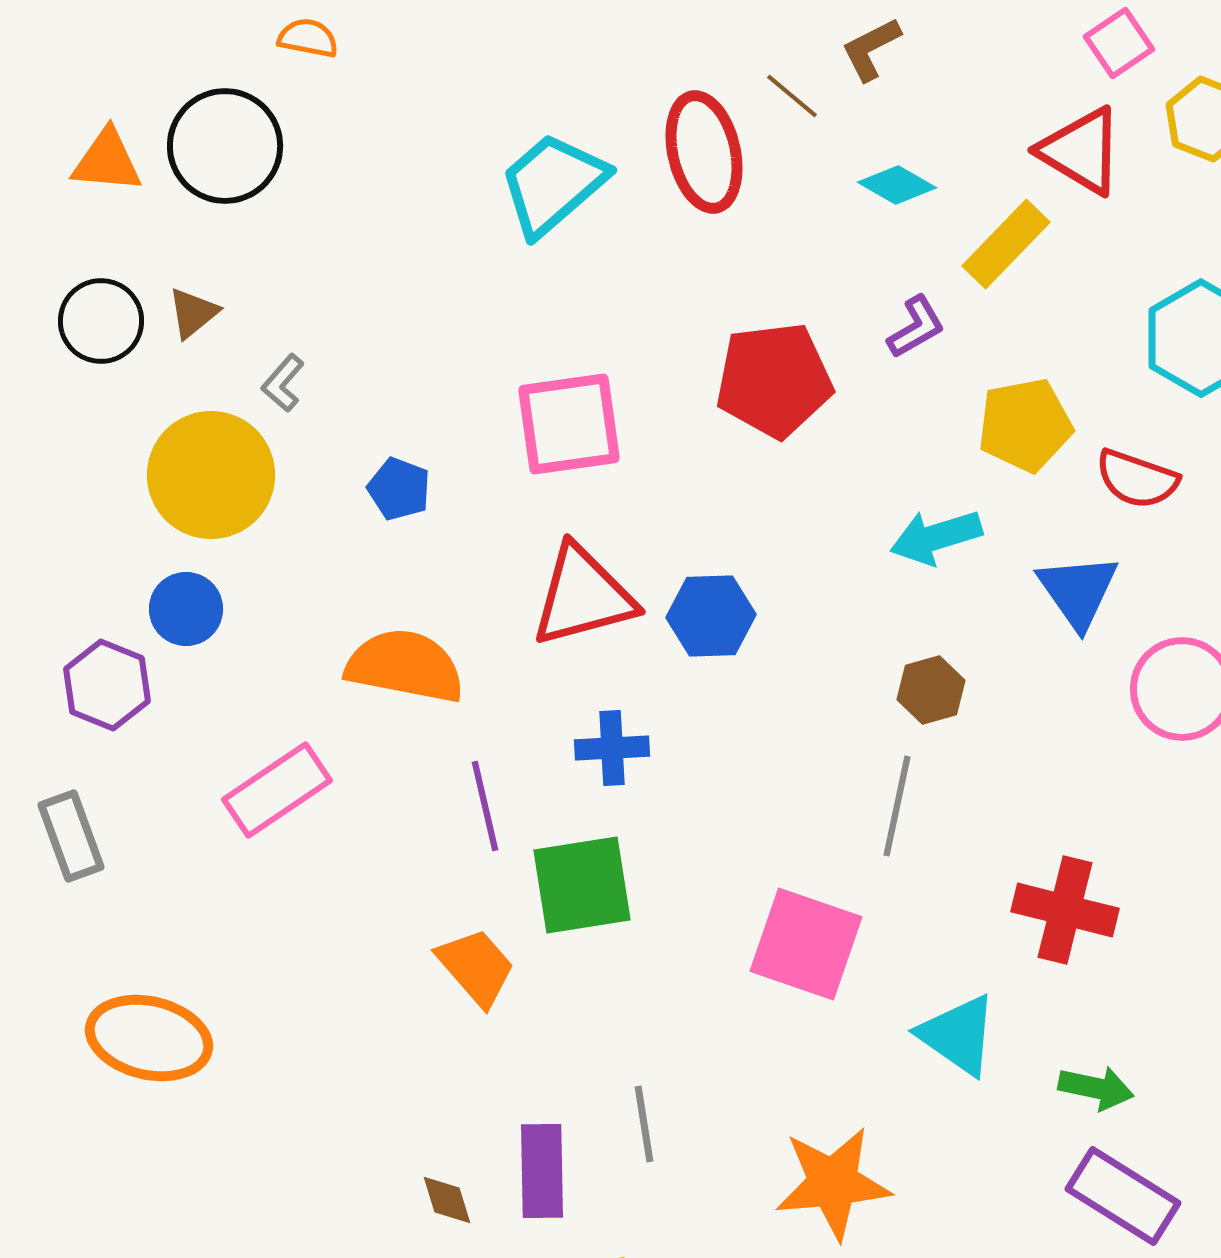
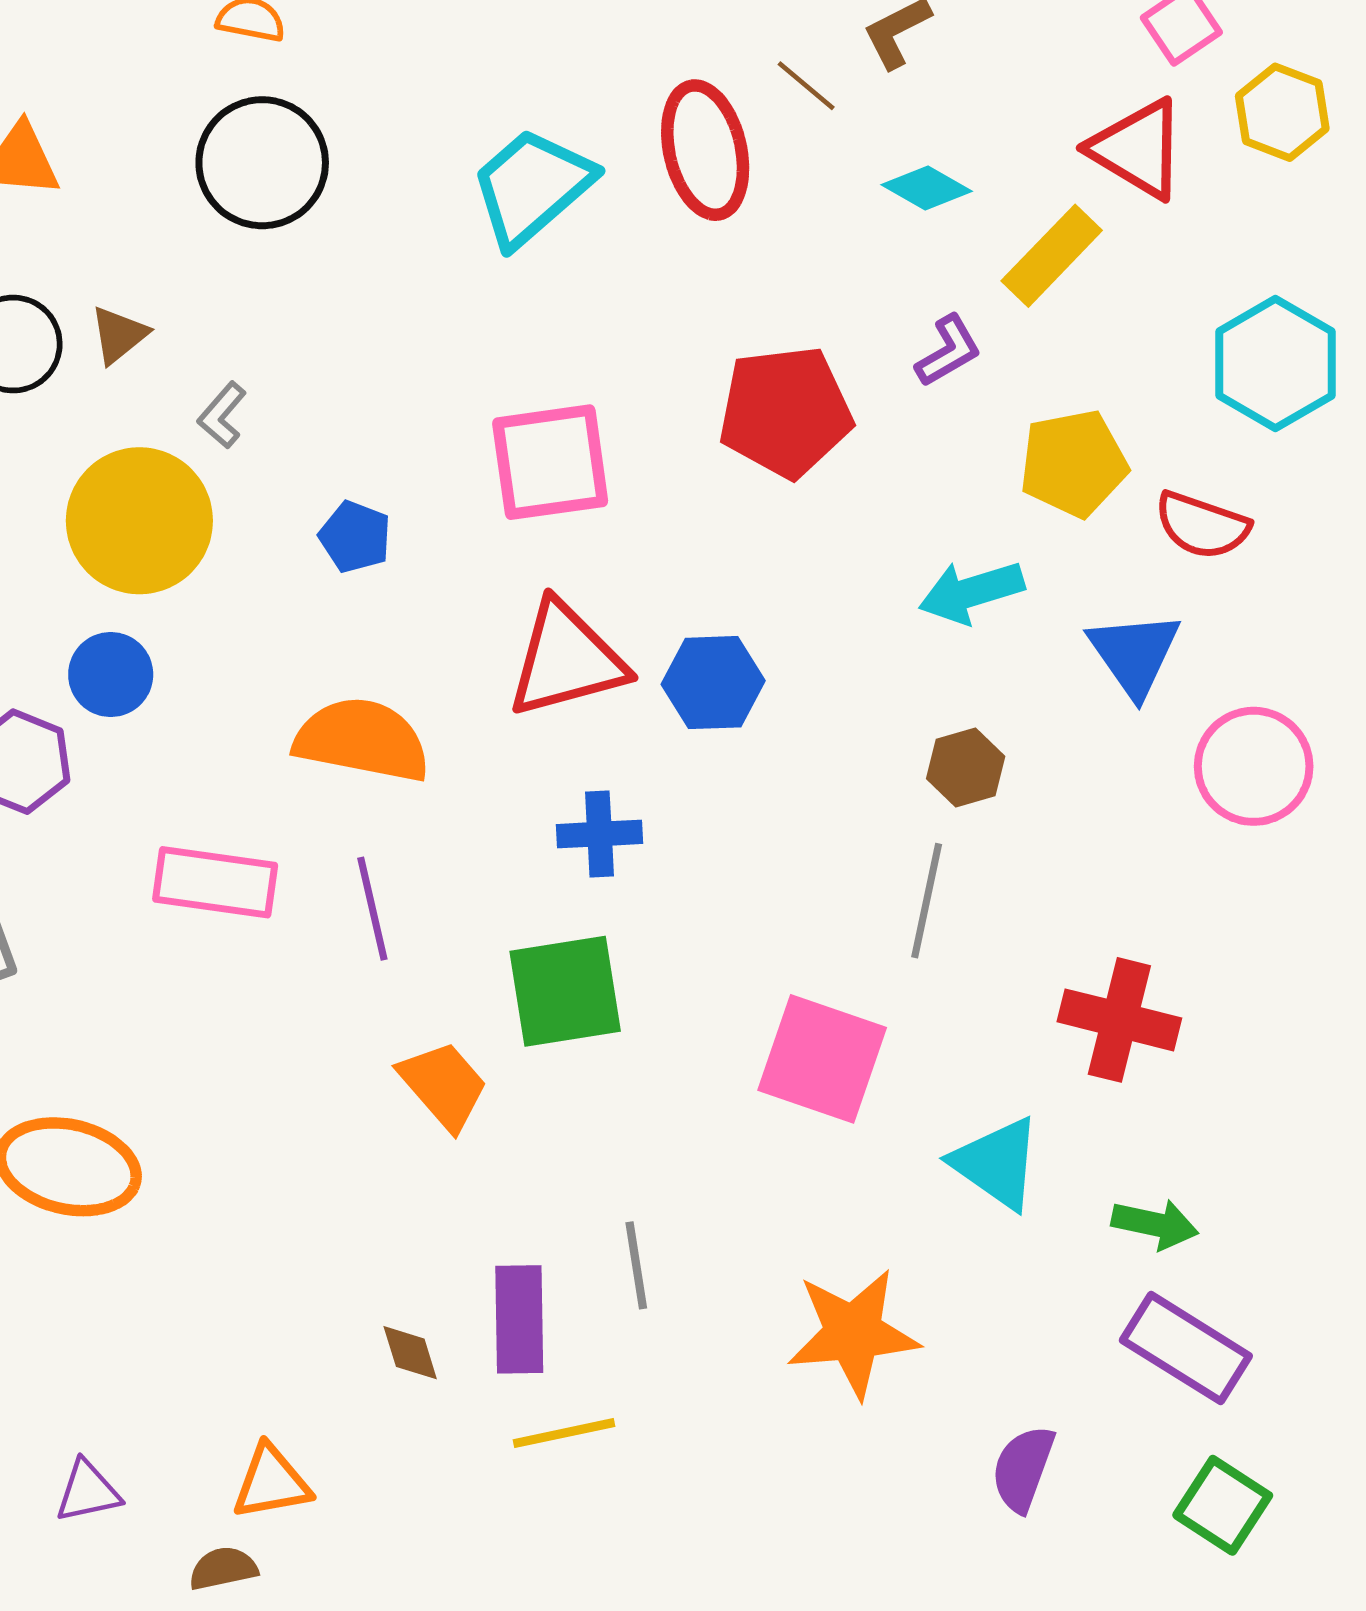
black circle: (225, 146) -> (262, 163), moved
pink rectangle: (277, 790) -> (215, 882), turned 42
purple line: (485, 806) -> (372, 909), moved

